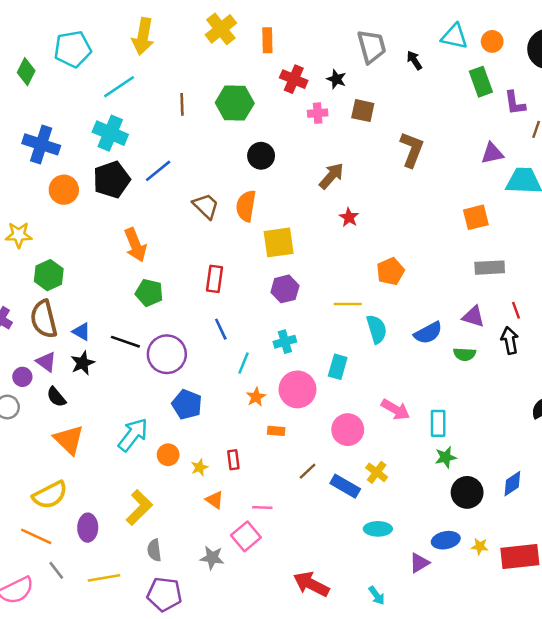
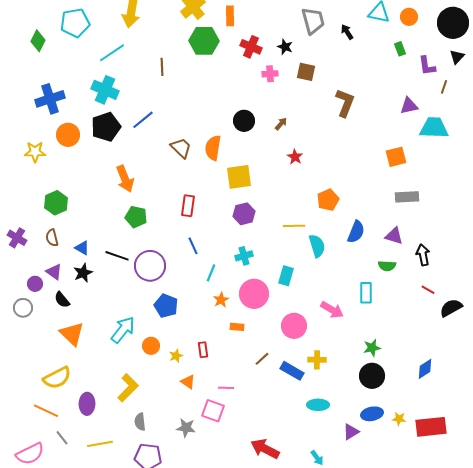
green rectangle: (481, 82) -> (400, 49), size x0.6
green hexagon: (235, 103) -> (204, 41), moved
blue cross: (41, 144) -> (50, 99), turned -36
black circle: (261, 156) -> (244, 121), moved
brown arrow: (331, 176) -> (281, 124), size x0.6
yellow star: (19, 235) -> (35, 152), moved
red line: (516, 310) -> (428, 290), moved, turned -40
brown semicircle: (44, 319) -> (52, 238), size x0.6
blue semicircle: (428, 333) -> (356, 232), moved, turned -40
cyan rectangle: (438, 423) -> (366, 293), moved
yellow cross: (377, 472) -> (317, 360), turned -36
black circle: (467, 492) -> (372, 376), moved
pink square: (246, 536) -> (213, 411), turned -30

